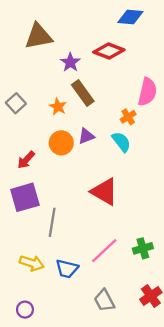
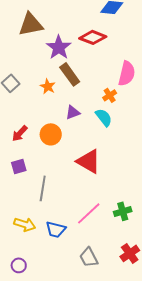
purple star: (70, 62) -> (59, 47), size x1.4
orange circle: (61, 143) -> (51, 134), moved
purple square: (25, 197) -> (19, 166), size x0.6

